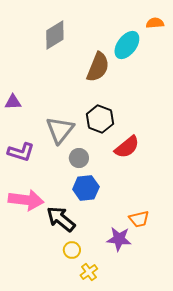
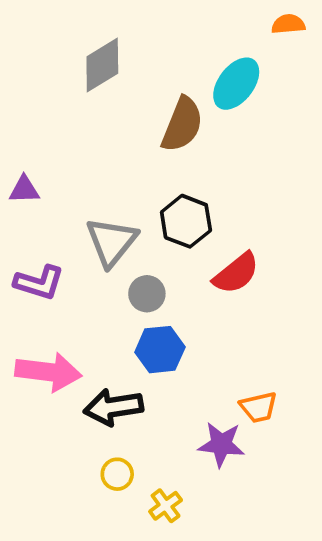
orange semicircle: (155, 23) -> (288, 24), moved
black arrow: (61, 219) -> (113, 407), turned -48
yellow circle: (72, 250) -> (117, 474), moved

